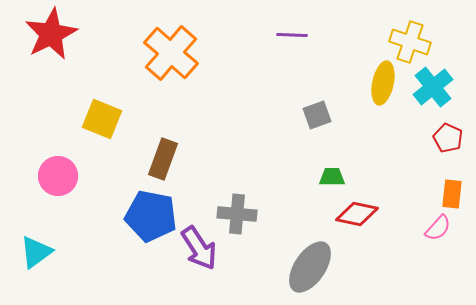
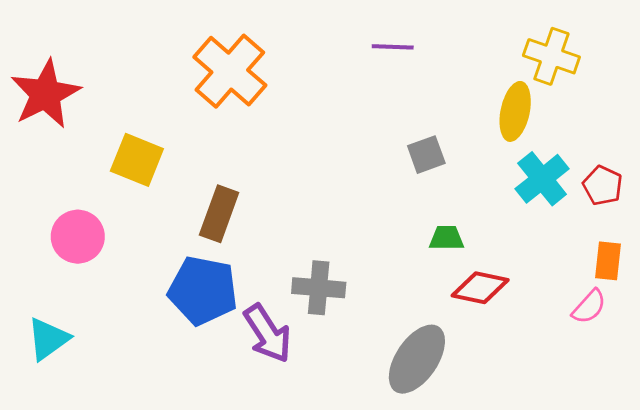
red star: (51, 34) -> (45, 94), moved
cyan cross: (433, 87) -> (542, 179), moved

